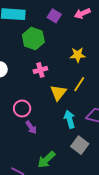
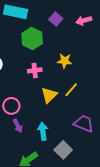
yellow star: (78, 55) -> (65, 61), moved
cyan arrow: (70, 119) -> (43, 131), moved

